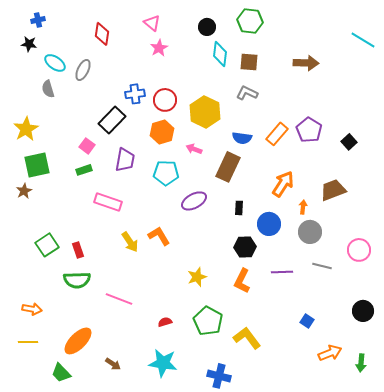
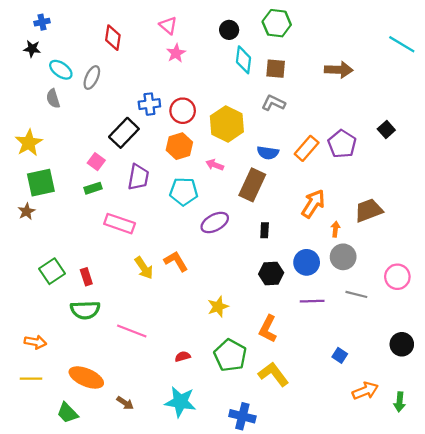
black square: (349, 142) -> (386, 130), moved
blue circle: (269, 224) -> (307, 262), moved
orange L-shape: (242, 281) -> (268, 329), moved
orange ellipse: (78, 341) -> (86, 377), turned 68

